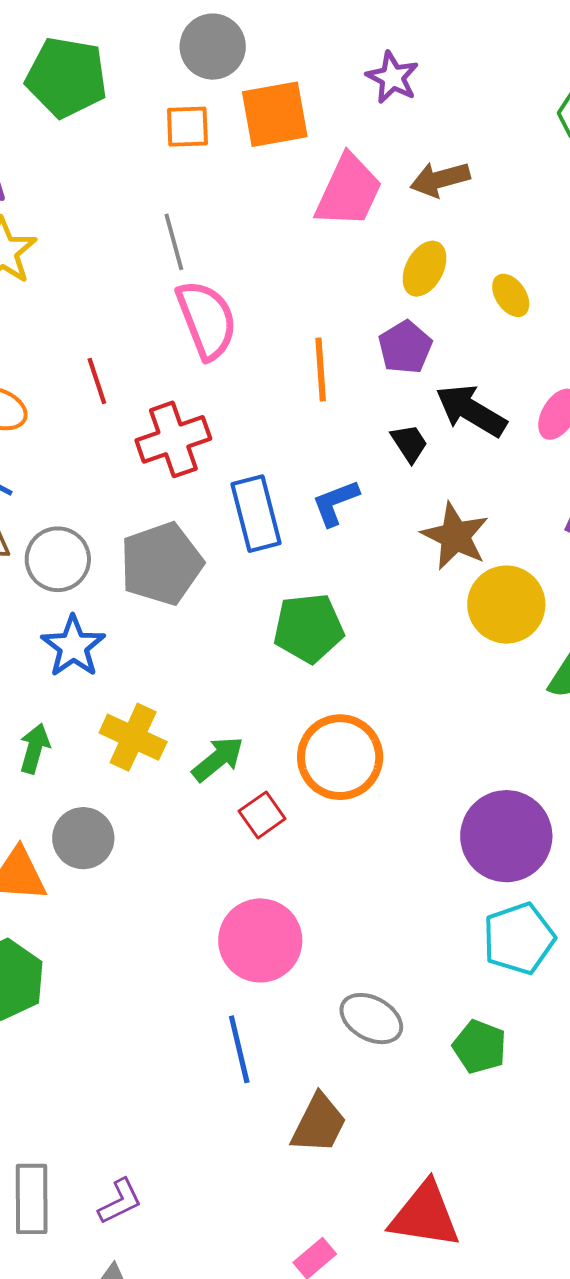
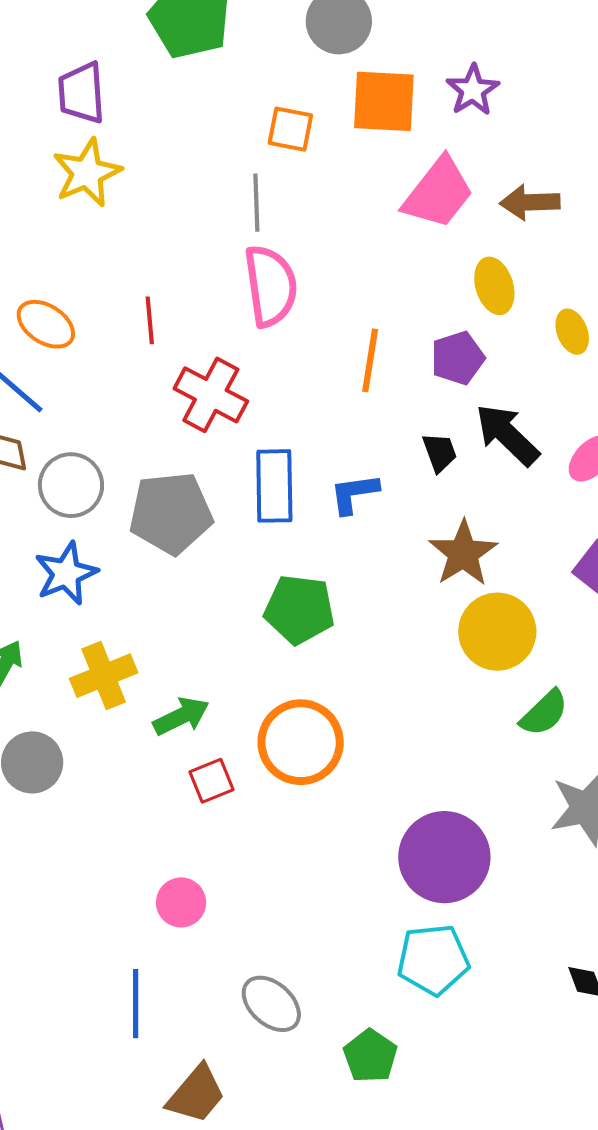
purple star: (392, 77) -> (473, 90), moved
orange square: (187, 127) -> (290, 129), moved
yellow ellipse: (425, 269) -> (494, 286), turned -58
red cross: (173, 439) -> (211, 395), turned 34
yellow cross: (133, 737) -> (104, 676), turned 30
pink circle: (260, 940) -> (181, 902), size x0.6

